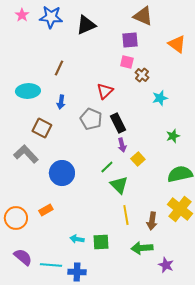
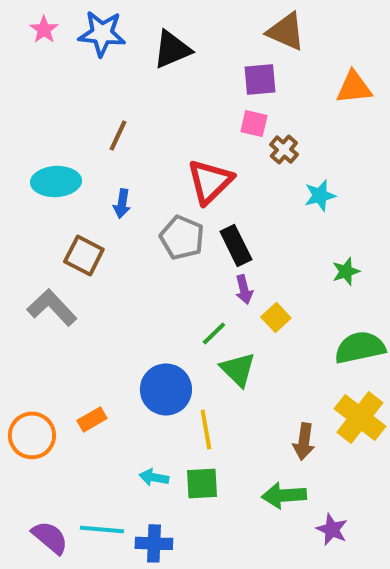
orange triangle: (177, 44) -> (354, 88), turned -42
red triangle: (105, 91) -> (210, 182), size x1.4
blue circle: (62, 173) -> (166, 389), moved
yellow line: (126, 215) -> (206, 429), moved
purple semicircle: (23, 257) -> (50, 537), moved

